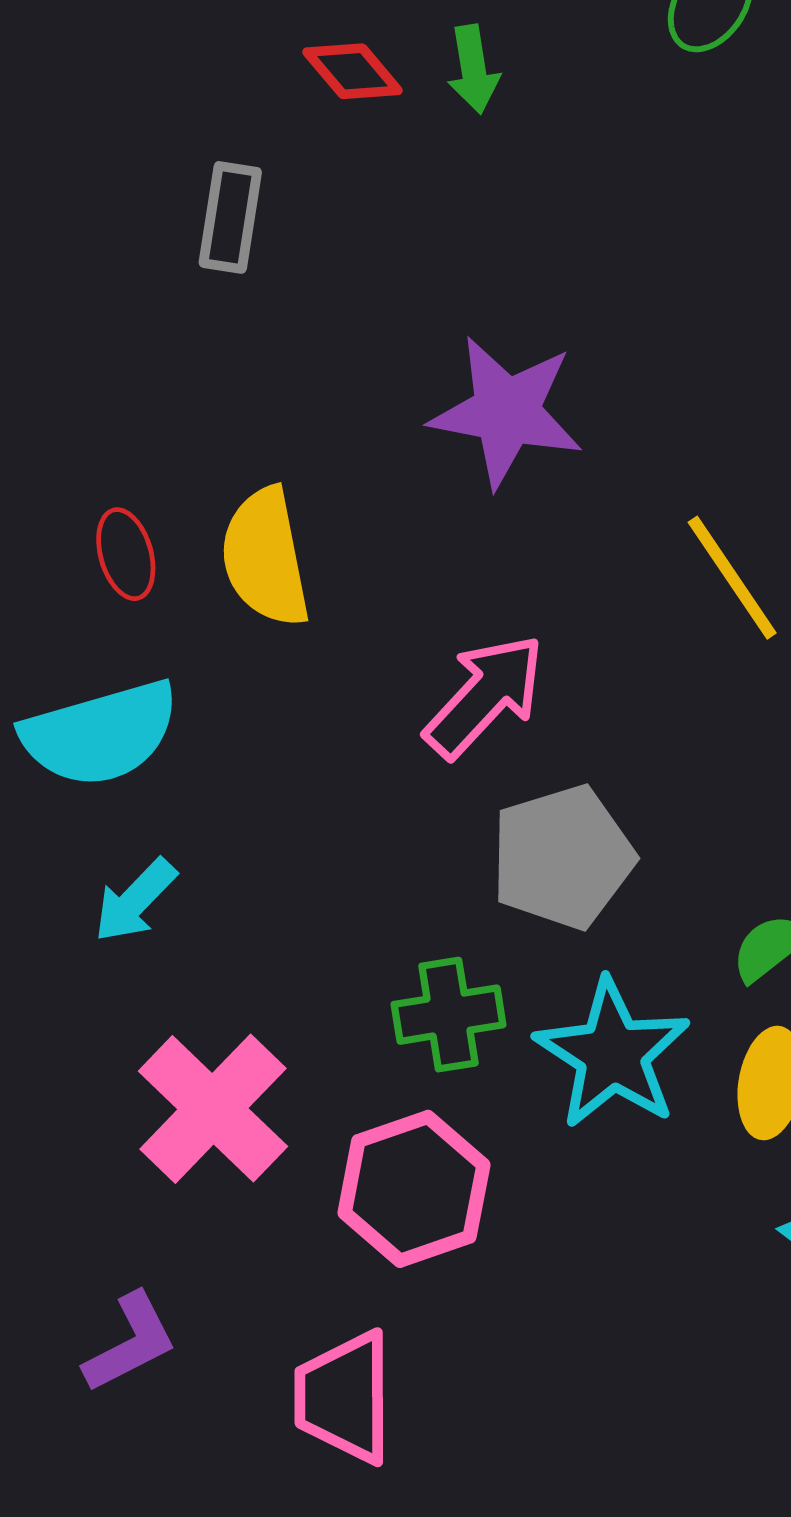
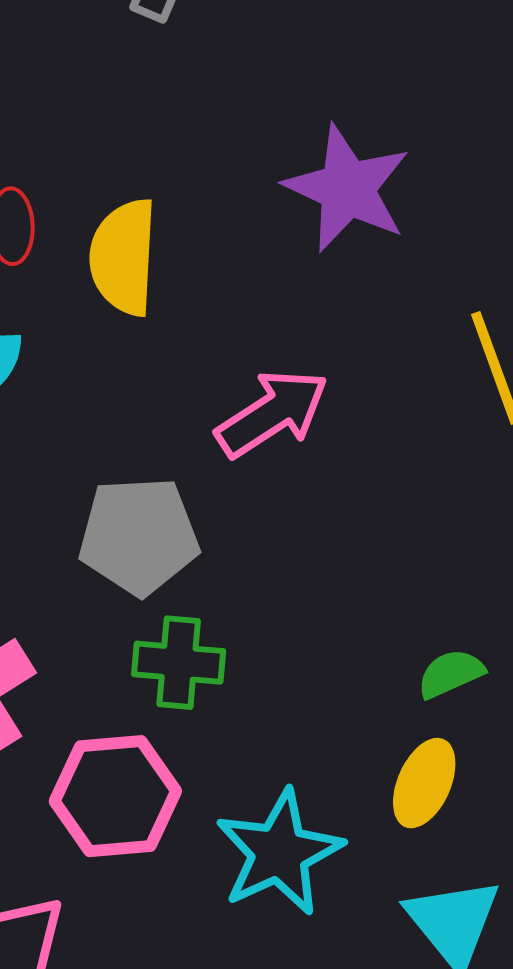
gray pentagon: (562, 857) -> (139, 536), moved
cyan star: (612, 1054) -> (279, 853), moved

